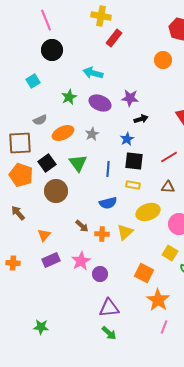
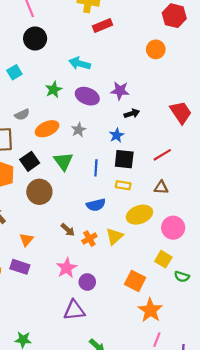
red rectangle: (114, 38) -> (102, 25), turned 30
orange cross: (102, 234) -> (89, 239), turned -32
purple rectangle: (51, 260) -> (20, 267), moved, turned 42
purple triangle: (109, 308) -> (74, 310), moved

